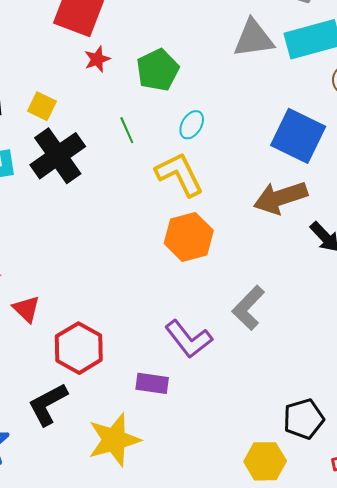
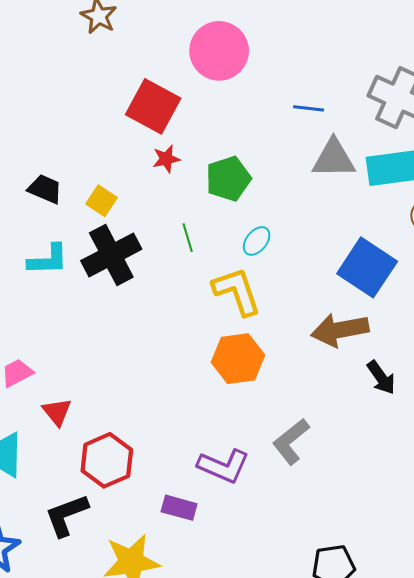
purple L-shape: (189, 339) -> (224, 466), turned -36

